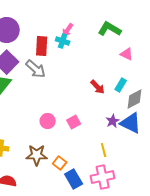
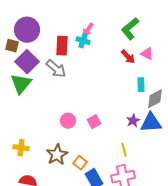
green L-shape: (110, 29) -> (130, 29), turned -70
cyan rectangle: (121, 85) -> (141, 85), turned -32
red arrow: (98, 87) -> (128, 57), moved
blue triangle: (131, 123) -> (151, 123), turned -30
brown star: (37, 155) -> (57, 155), turned -30

